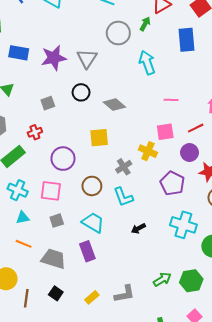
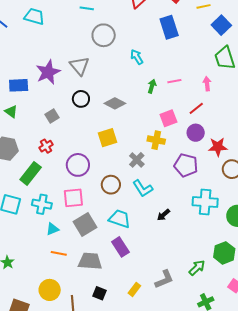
green arrow: (145, 24) -> (152, 86), moved
blue rectangle: (19, 53) -> (19, 85), moved
cyan arrow: (147, 63) -> (137, 57), size x0.7
pink line: (171, 100) -> (174, 81), moved
gray square: (57, 221) -> (85, 225), size x1.6
green arrow: (162, 279) -> (197, 268), moved

